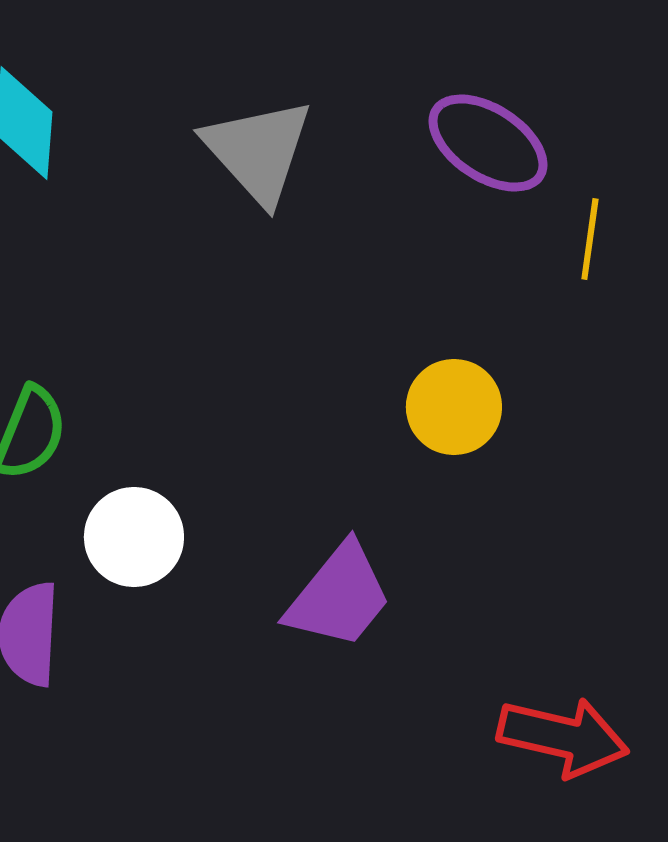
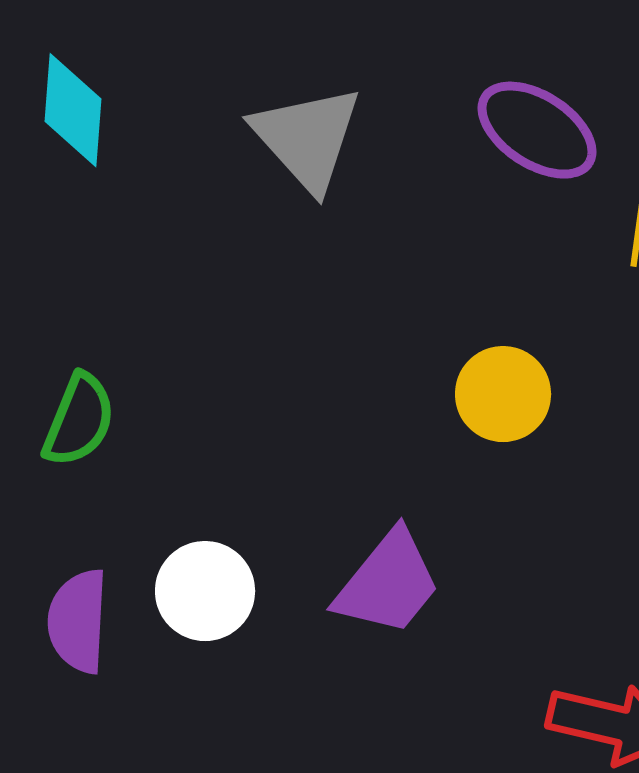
white circle: (134, 537) -> (205, 591), moved

